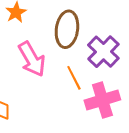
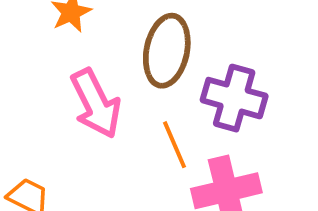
purple cross: (103, 52) -> (234, 98), turned -32

